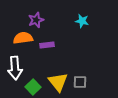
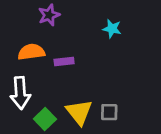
purple star: (36, 20) -> (49, 15), moved

